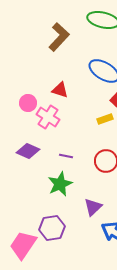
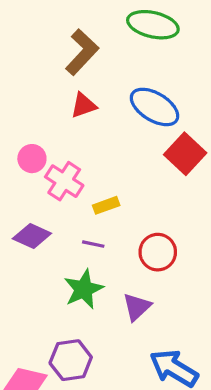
red triangle: (60, 90) -> (84, 105), moved, turned -36
yellow rectangle: (105, 119) -> (106, 205), moved
purple triangle: (93, 207) -> (137, 307), moved

